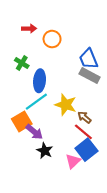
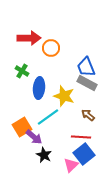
red arrow: (29, 29) -> (29, 38), size x1.6
cyan line: (36, 102) -> (48, 117), moved
yellow star: (66, 105) -> (64, 96), moved
brown arrow: (84, 117) -> (88, 115), moved
red line: (83, 132) -> (81, 137), turned -36

